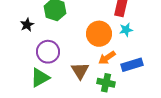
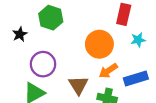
cyan star: (126, 30) -> (138, 40), moved

